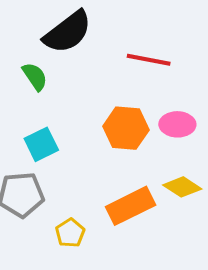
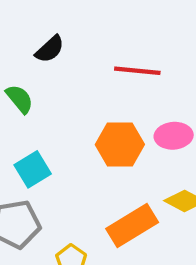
black semicircle: (68, 32) -> (50, 49), size x0.6

